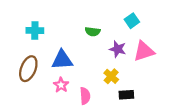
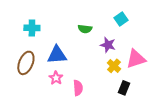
pink triangle: (144, 51) -> (136, 59), moved
yellow cross: (111, 76) -> (114, 66), moved
black rectangle: (126, 95) -> (124, 88), moved, turned -64

